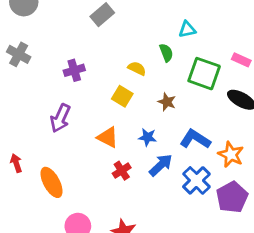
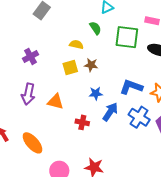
yellow square: (122, 96) -> (70, 68), turned -35
brown star: (167, 102) -> (91, 65), moved
orange triangle: (108, 137) -> (55, 102), moved
red cross: (122, 171) -> (82, 122), turned -32

